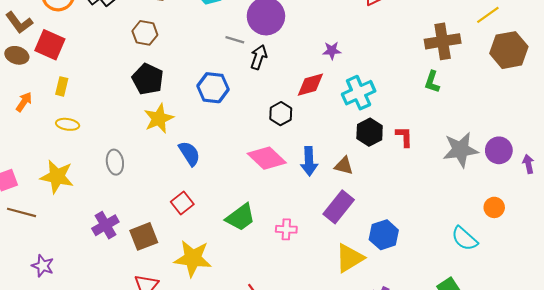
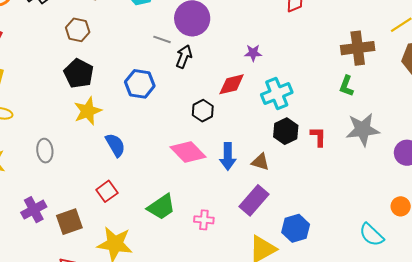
gray star: (461, 150) -> (363, 129), moved

